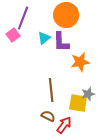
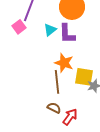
orange star: (80, 62) -> (64, 63), moved, turned 30
yellow square: (78, 103) -> (84, 77), moved

